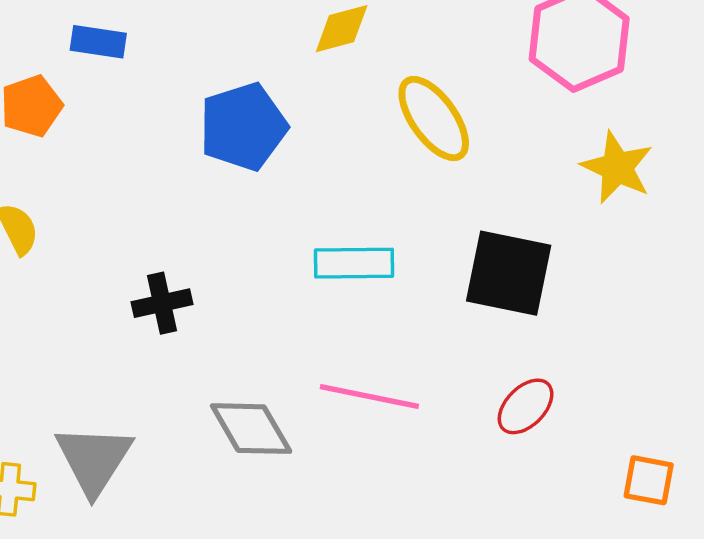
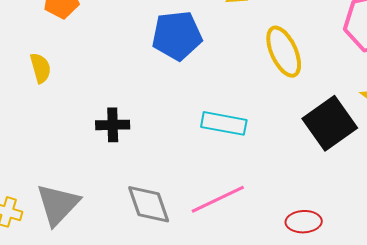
black square: (509, 273) -> (330, 123), moved, turned 32
pink line: (369, 397) -> (218, 199), turned -48
red ellipse: (526, 406) -> (304, 222), turned 32

